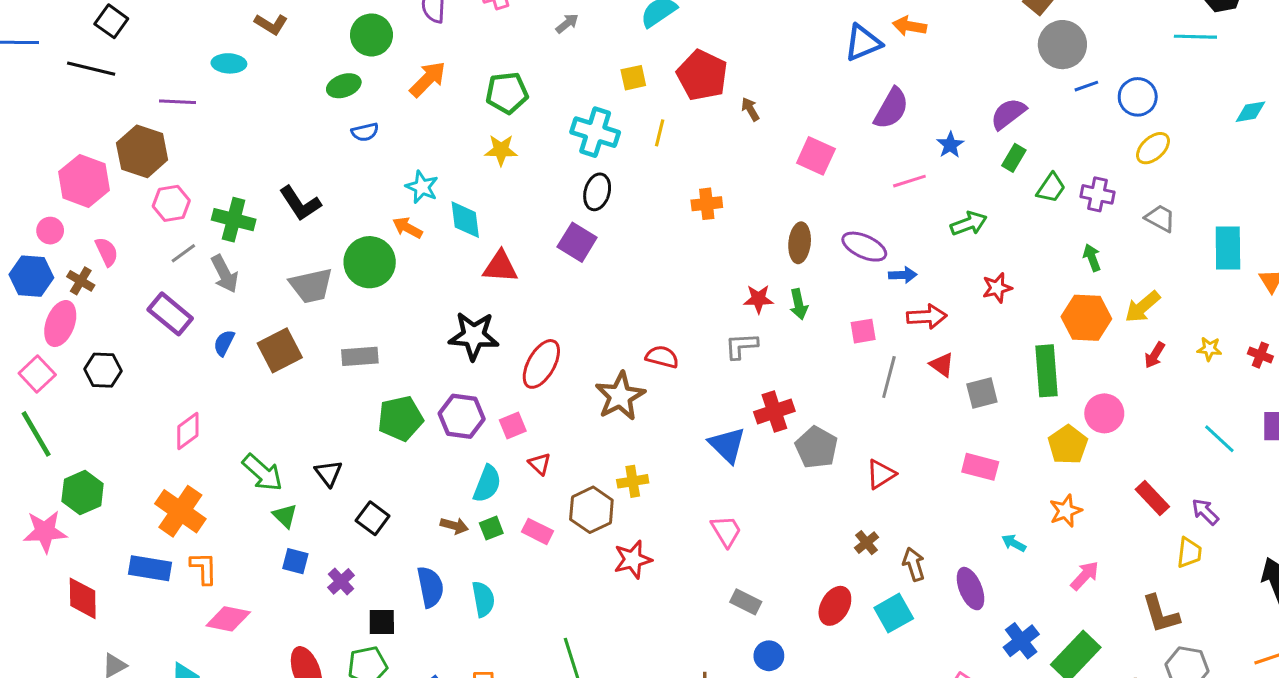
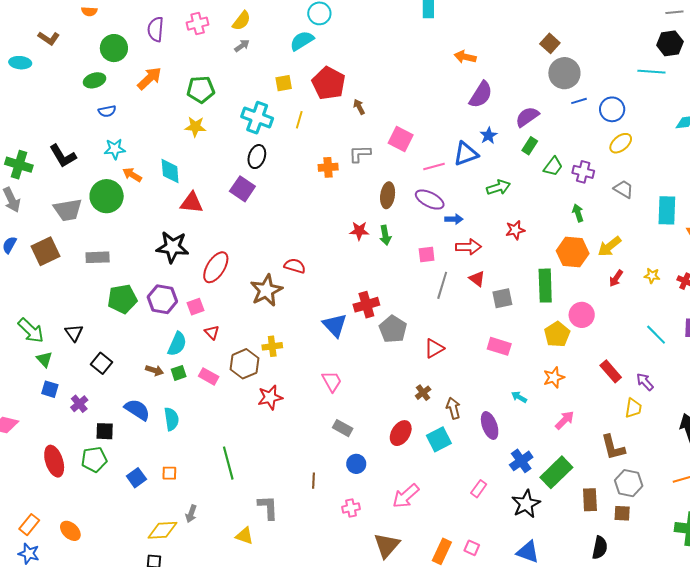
blue triangle: (863, 43) -> (466, 154), moved
purple semicircle: (891, 108) -> (481, 95), moved
pink line: (909, 181) -> (434, 166), moved
cyan star: (422, 187) -> (115, 149), moved, turned -30
gray L-shape: (741, 346) -> (360, 154), moved
blue semicircle: (430, 587) -> (137, 410), turned -48

